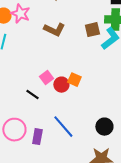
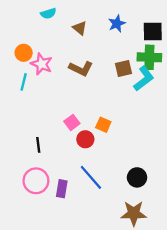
pink star: (20, 14) -> (42, 64), moved
red circle: (61, 85) -> (85, 139), moved
black line: (32, 95) -> (38, 145), moved, turned 48

